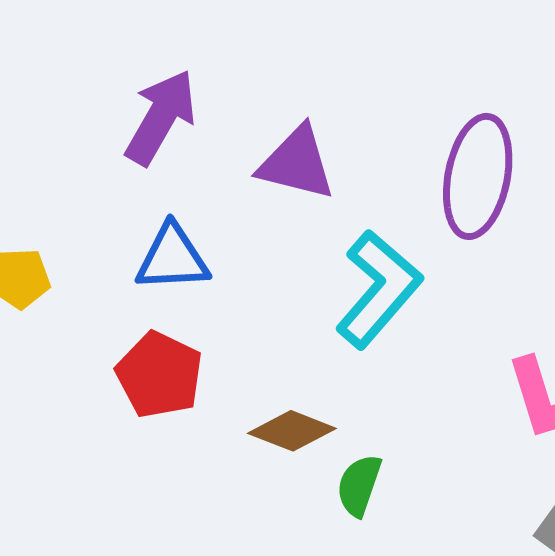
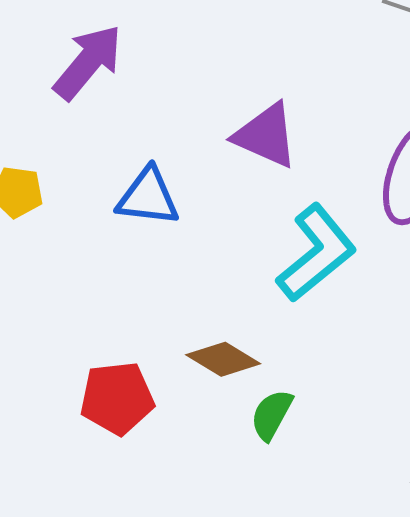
purple arrow: (161, 117) -> (88, 62), moved
red pentagon: (159, 375) -> (117, 398), moved, turned 30

